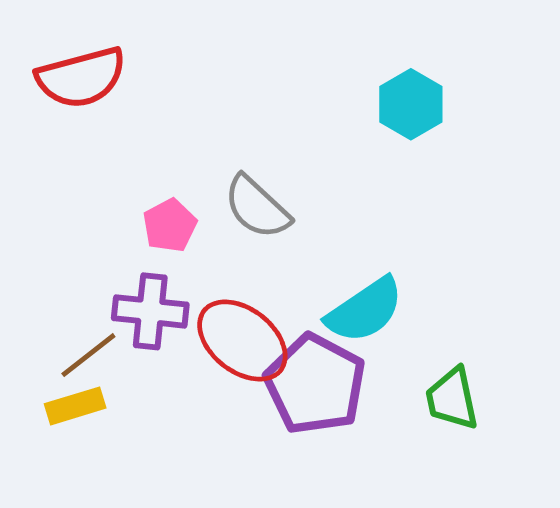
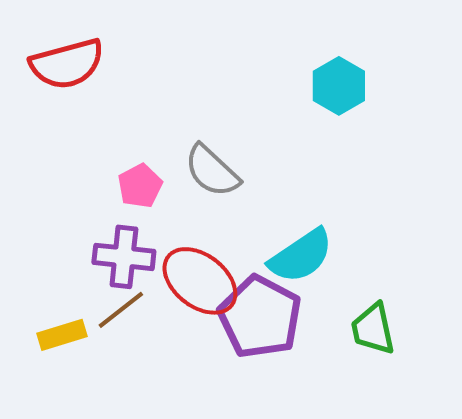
brown line: (88, 355) -> (121, 310), moved

